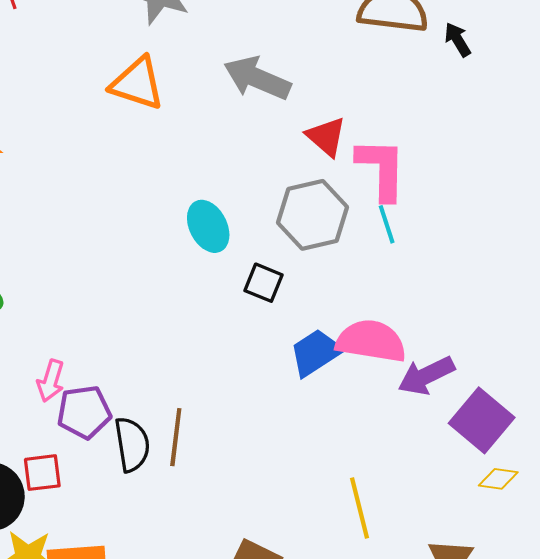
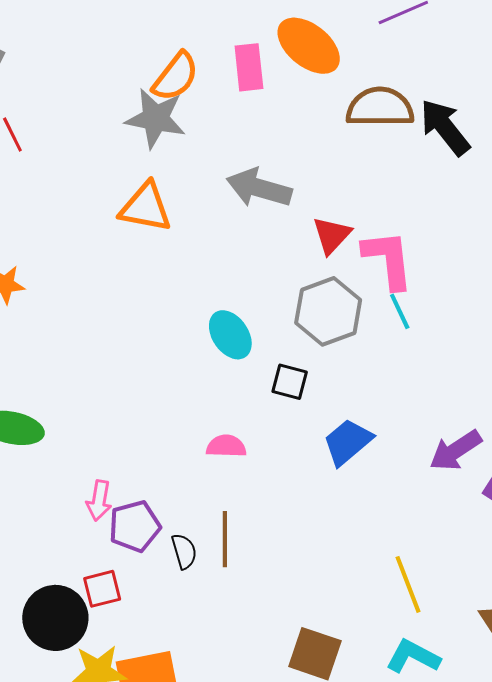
black arrow: (458, 40) -> (445, 127), size x1.8
red triangle: (326, 137) -> (332, 235), turned 39
pink semicircle: (371, 341) -> (226, 446), moved, size x0.6
black semicircle: (132, 444) -> (184, 551), size x0.7

